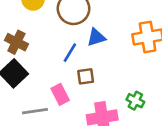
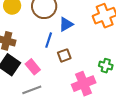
pink rectangle: (60, 94) -> (33, 67), moved

